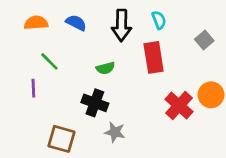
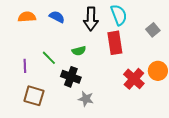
cyan semicircle: (159, 20) -> (119, 15), size x1.5
green line: (49, 61) -> (49, 58), moved
brown square: (61, 139) -> (34, 96), moved

